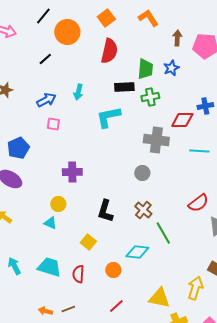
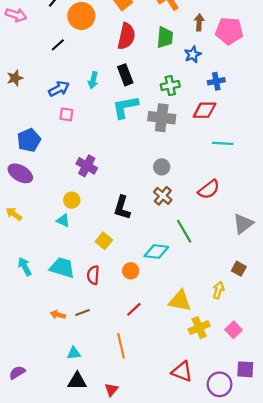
green trapezoid: (145, 69) -> (165, 37), moved
black rectangle: (124, 87) -> (125, 75), moved, turned 72
blue cross: (205, 106) -> (216, 81), moved
gray cross: (156, 140) -> (162, 118), moved
purple cross: (72, 172) -> (87, 166), turned 30
red semicircle: (198, 203) -> (209, 189), moved
brown cross: (143, 210) -> (163, 196), moved
yellow arrow: (195, 288) -> (218, 290), size x0.7

